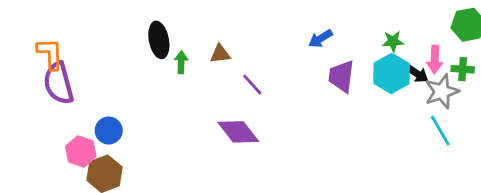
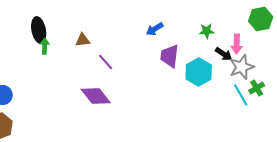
green arrow: (181, 62) -> (45, 46), moved
green cross: (463, 69) -> (257, 88), moved, turned -35
cyan hexagon: (392, 73) -> (199, 72), moved

